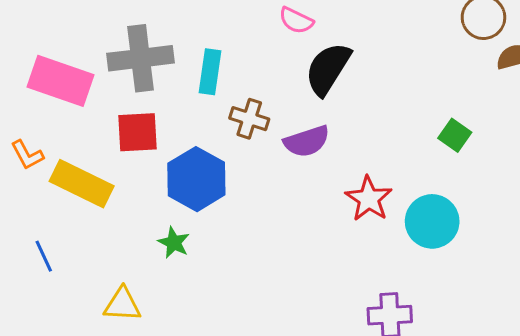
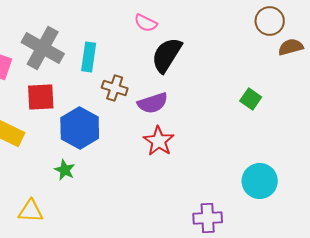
gray cross: (141, 58) -> (43, 48), turned 36
red star: (369, 199) -> (159, 141), moved
cyan circle: (432, 221) -> (260, 181), moved

